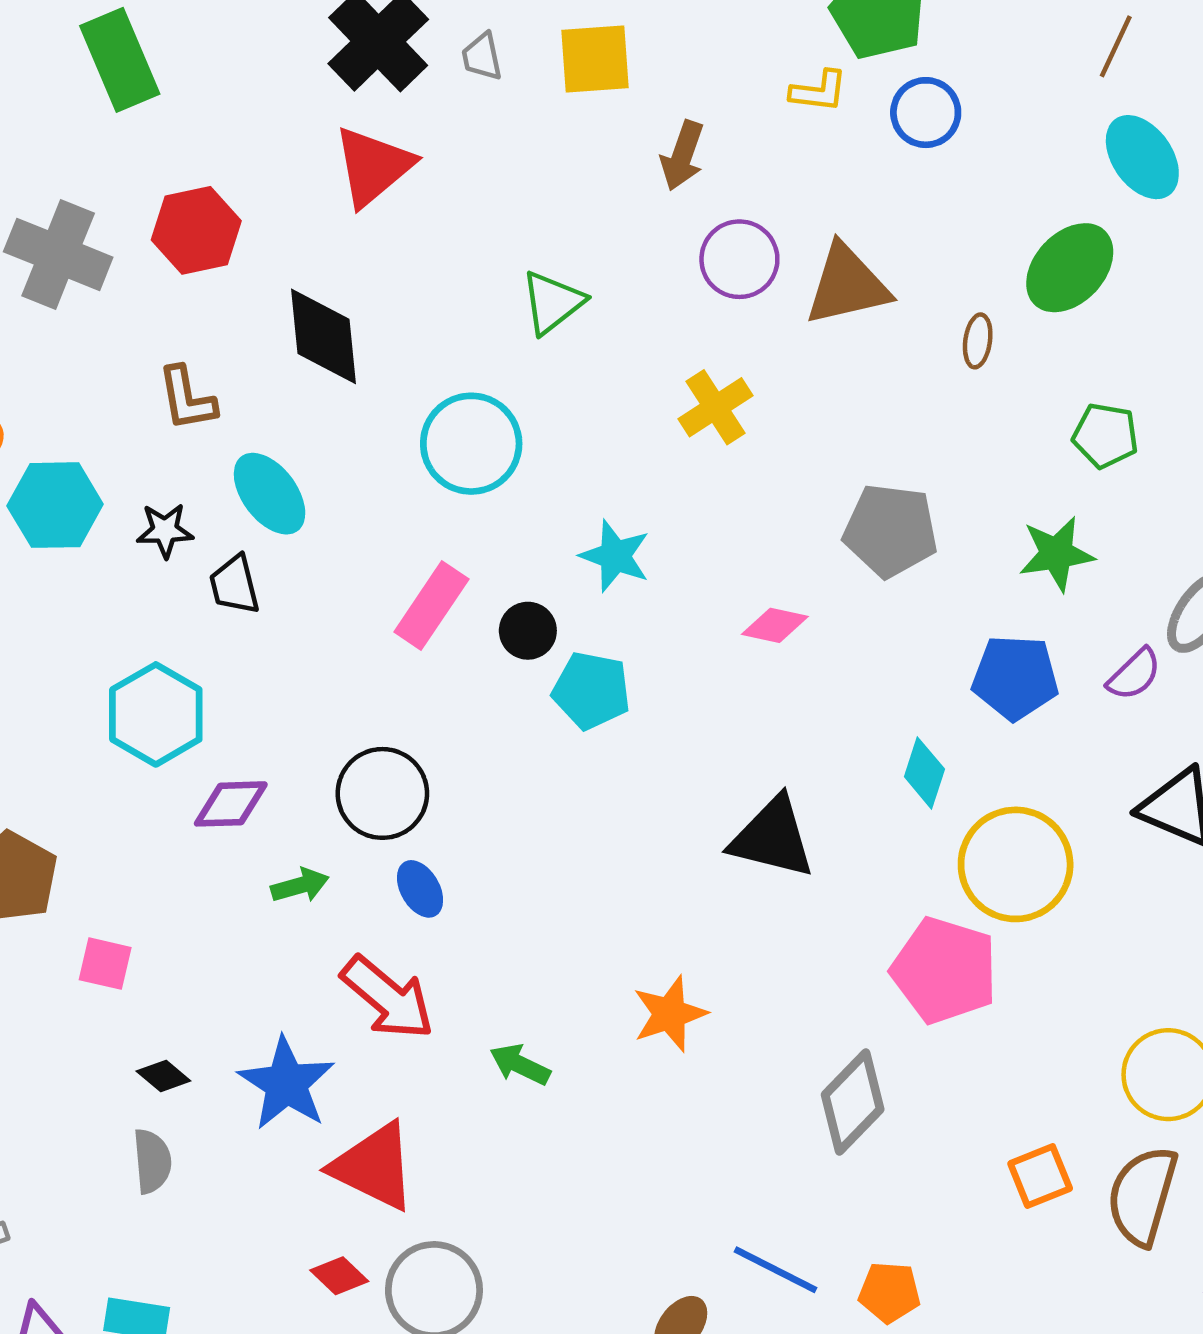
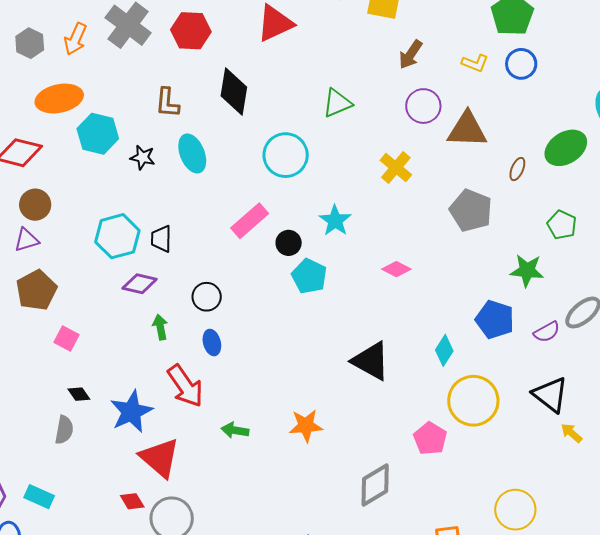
yellow L-shape: (819, 91) -> (475, 63), moved
yellow cross: (716, 407) -> (396, 168), turned -32
gray pentagon: (891, 530) -> (471, 210), moved
black trapezoid: (234, 585) -> (161, 239), moved
black circle: (382, 793) -> (207, 297), size x0.7
green arrow: (300, 885) -> (160, 327), turned -100
pink pentagon: (944, 970) -> (430, 438), size x0.7
green arrow: (520, 1065) -> (235, 430), turned -32

